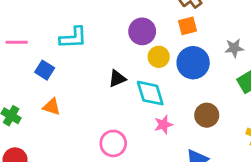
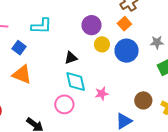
orange square: (187, 26) -> (124, 24), turned -32
cyan diamond: (150, 93) -> (76, 81), moved
orange triangle: (52, 107) -> (22, 74), size x1.5
brown circle: (207, 115) -> (143, 100), moved

